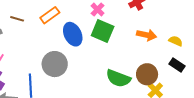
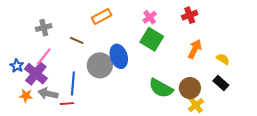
brown line: (17, 19) -> (77, 40), moved
blue ellipse: (73, 34) -> (119, 56), moved
orange arrow: (147, 35) -> (195, 49), turned -84

